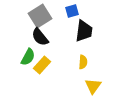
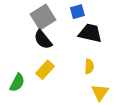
black trapezoid: (84, 31) -> (90, 33), turned -85
green semicircle: (28, 57) -> (17, 83), moved

